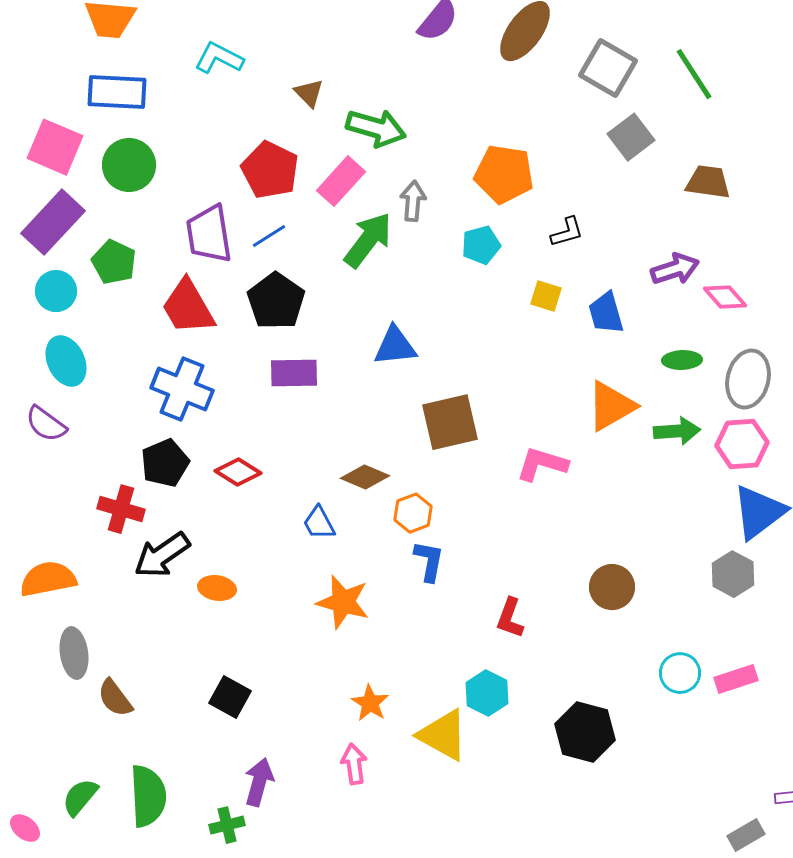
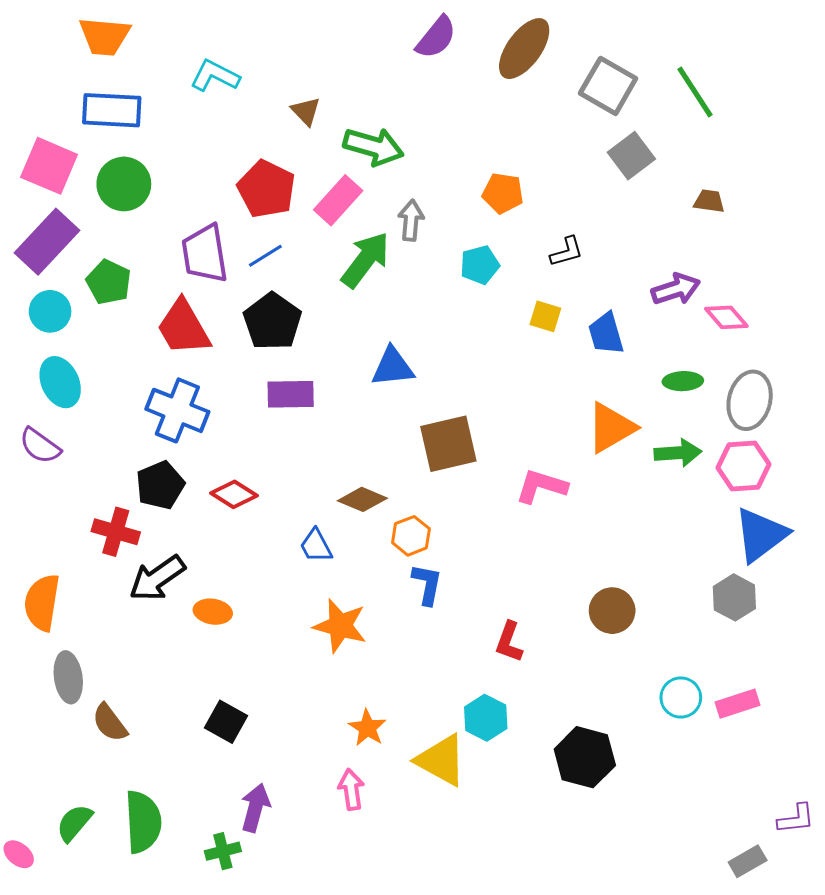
orange pentagon: (504, 174) -> (503, 193), size x0.7
brown trapezoid: (708, 182) -> (709, 201), size x0.7
orange semicircle: (48, 579) -> (42, 603), turned -70

